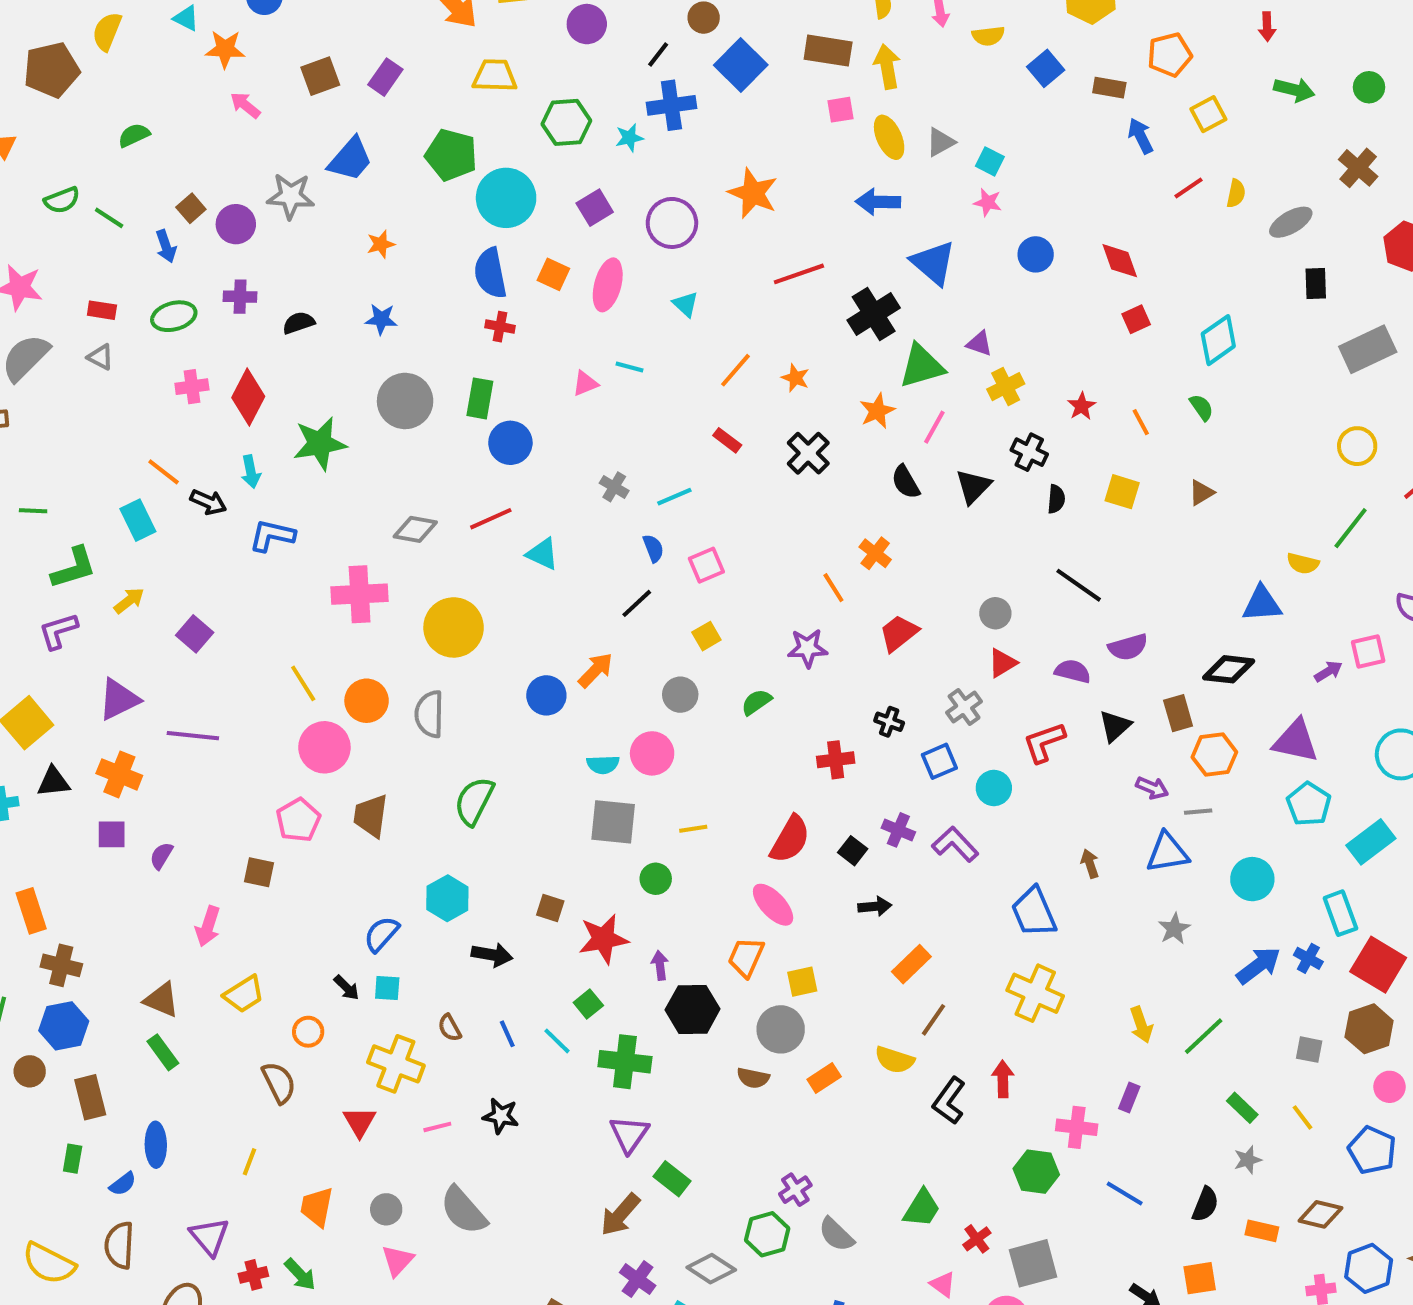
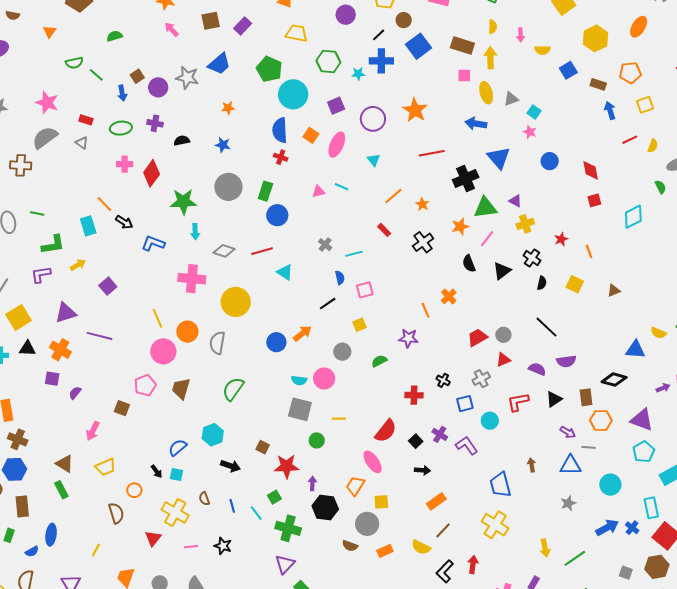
green semicircle: (1201, 407) -> (660, 187), moved
cyan arrow: (251, 472) -> (195, 232), moved
red trapezoid: (899, 633) -> (477, 338), moved

